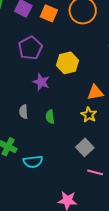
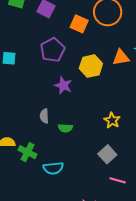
orange square: (49, 13) -> (79, 24), moved
orange triangle: (95, 92) -> (121, 57), moved
green semicircle: (50, 117) -> (65, 128), moved, turned -80

